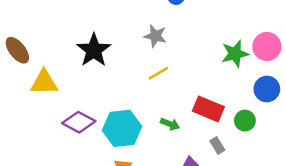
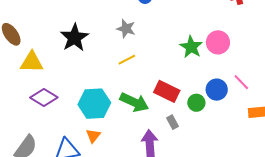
green star: (235, 54) -> (191, 47), turned -30
blue circle: (267, 89) -> (217, 90), moved
purple diamond: (79, 122) -> (44, 98), moved
green arrow: (170, 124) -> (134, 102), size x1.8

